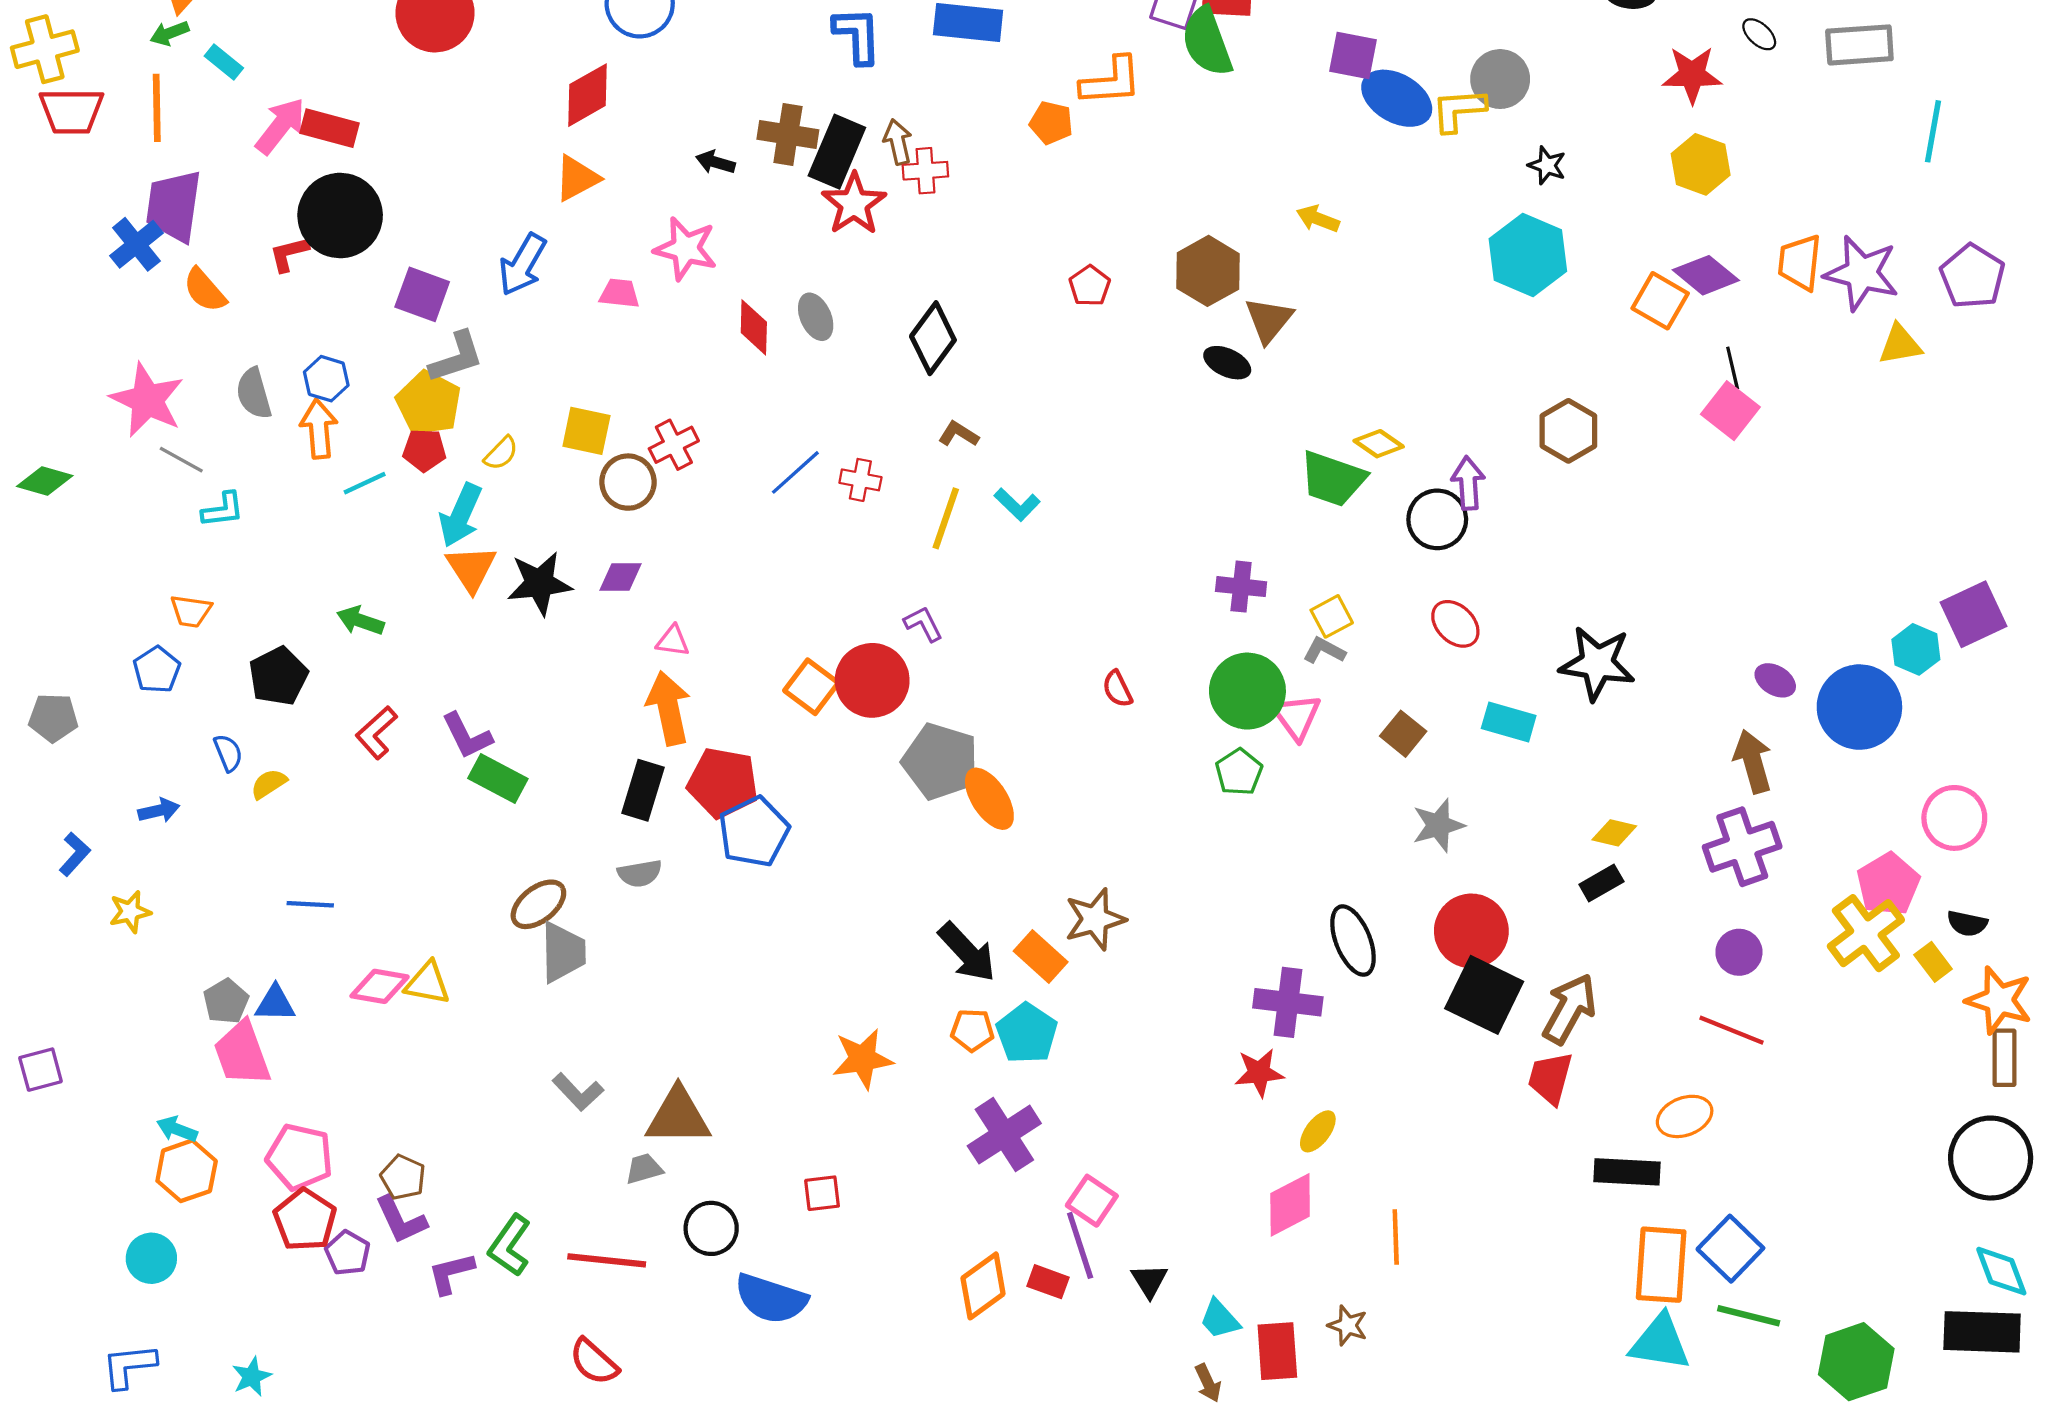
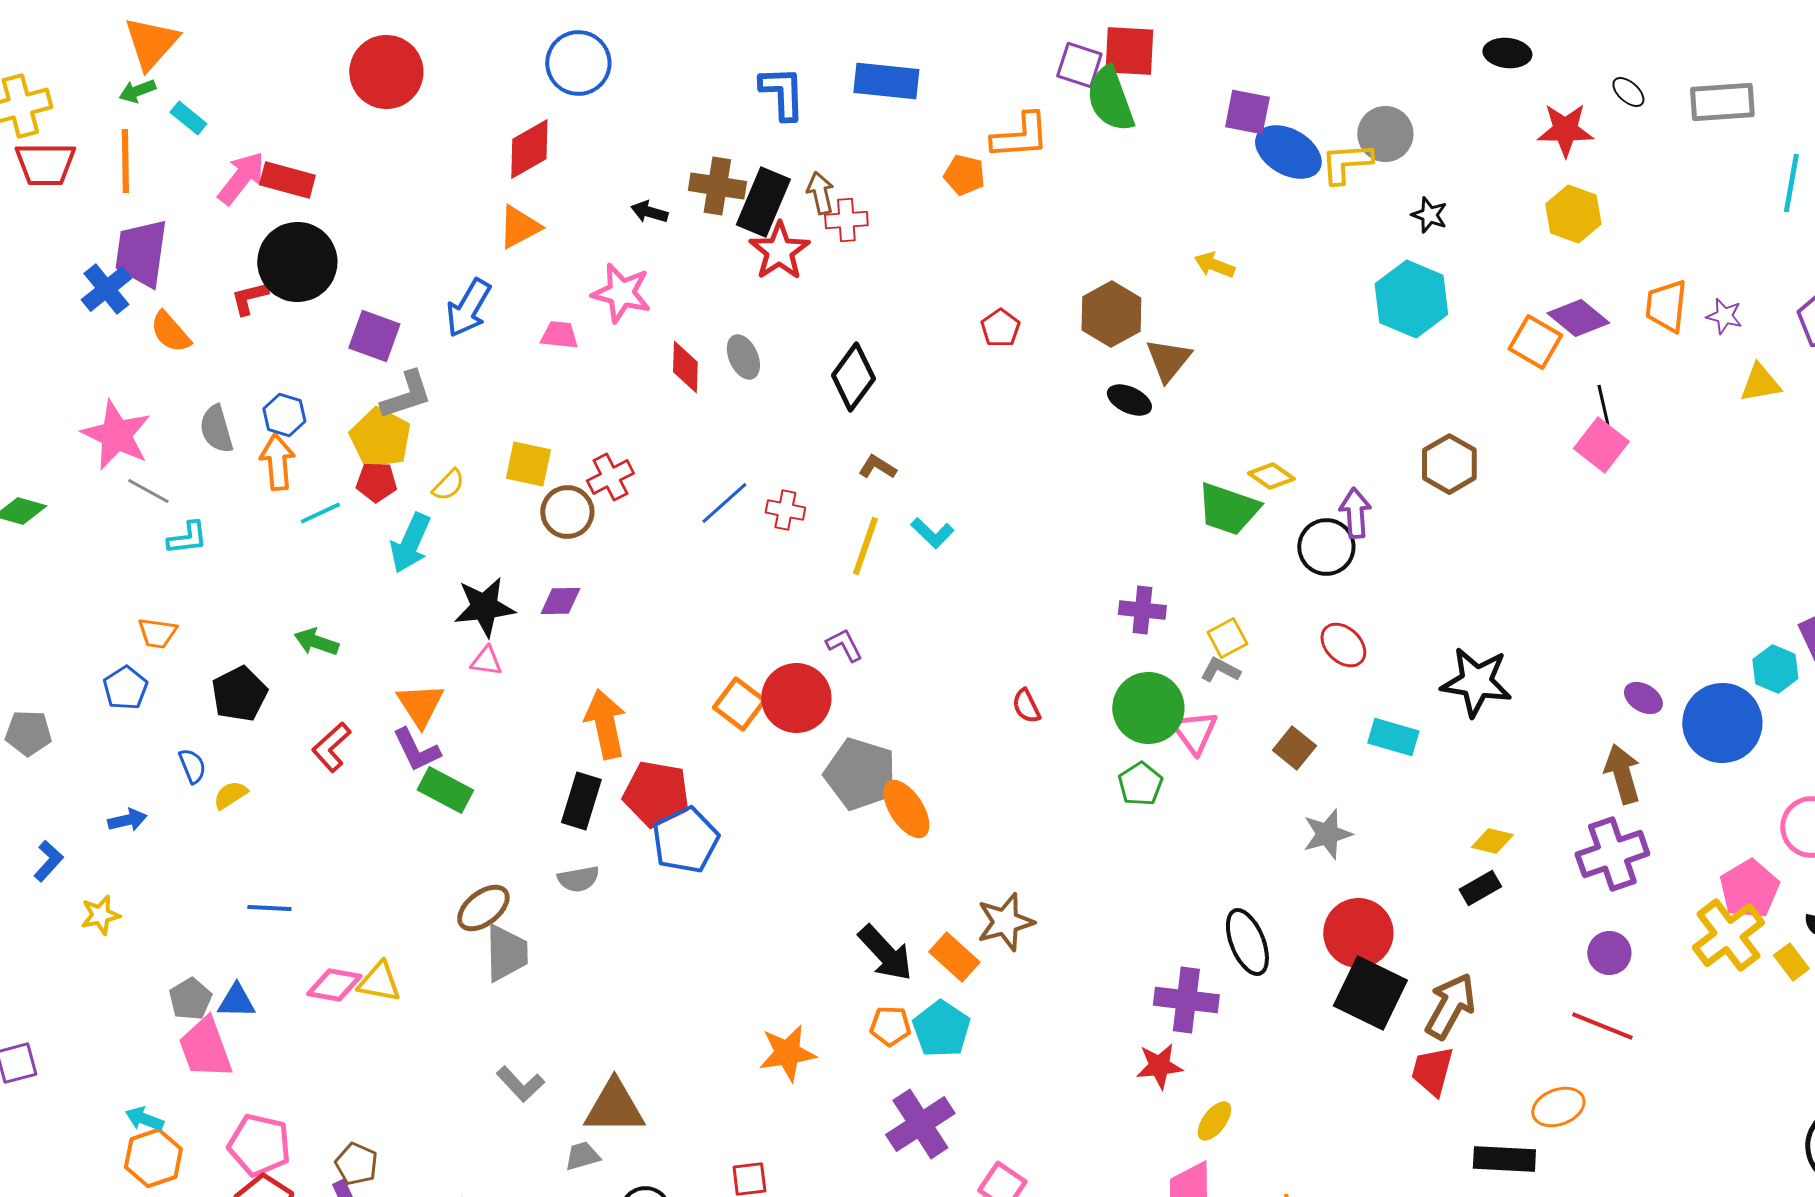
purple star: (1862, 273) -> (1724, 316), size x0.5
orange triangle: (471, 568) -> (420, 705), moved
pink triangle: (673, 641) -> (486, 661), moved

